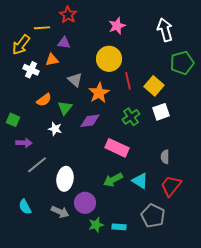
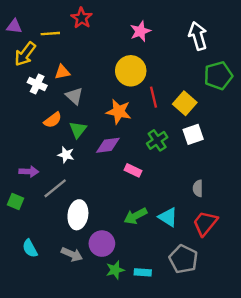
purple triangle: (64, 43) -> (14, 26), moved
gray triangle: (75, 80) -> (74, 96), moved
orange star: (99, 93) -> (119, 112), turned -30
green square: (13, 120) -> (16, 202), moved
pink rectangle: (117, 148) -> (133, 170), moved, size x0.6
gray line: (37, 165) -> (55, 188), moved

